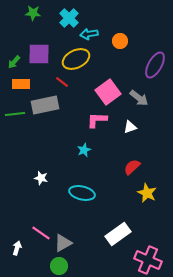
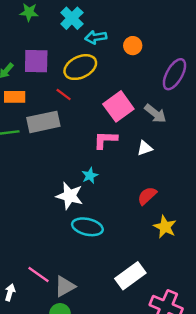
white star: (41, 178) -> (70, 196), moved, size x1.6

